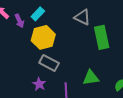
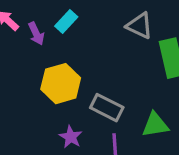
yellow hexagon: (43, 37) -> (61, 84), moved
gray rectangle: (49, 63) -> (107, 108), moved

